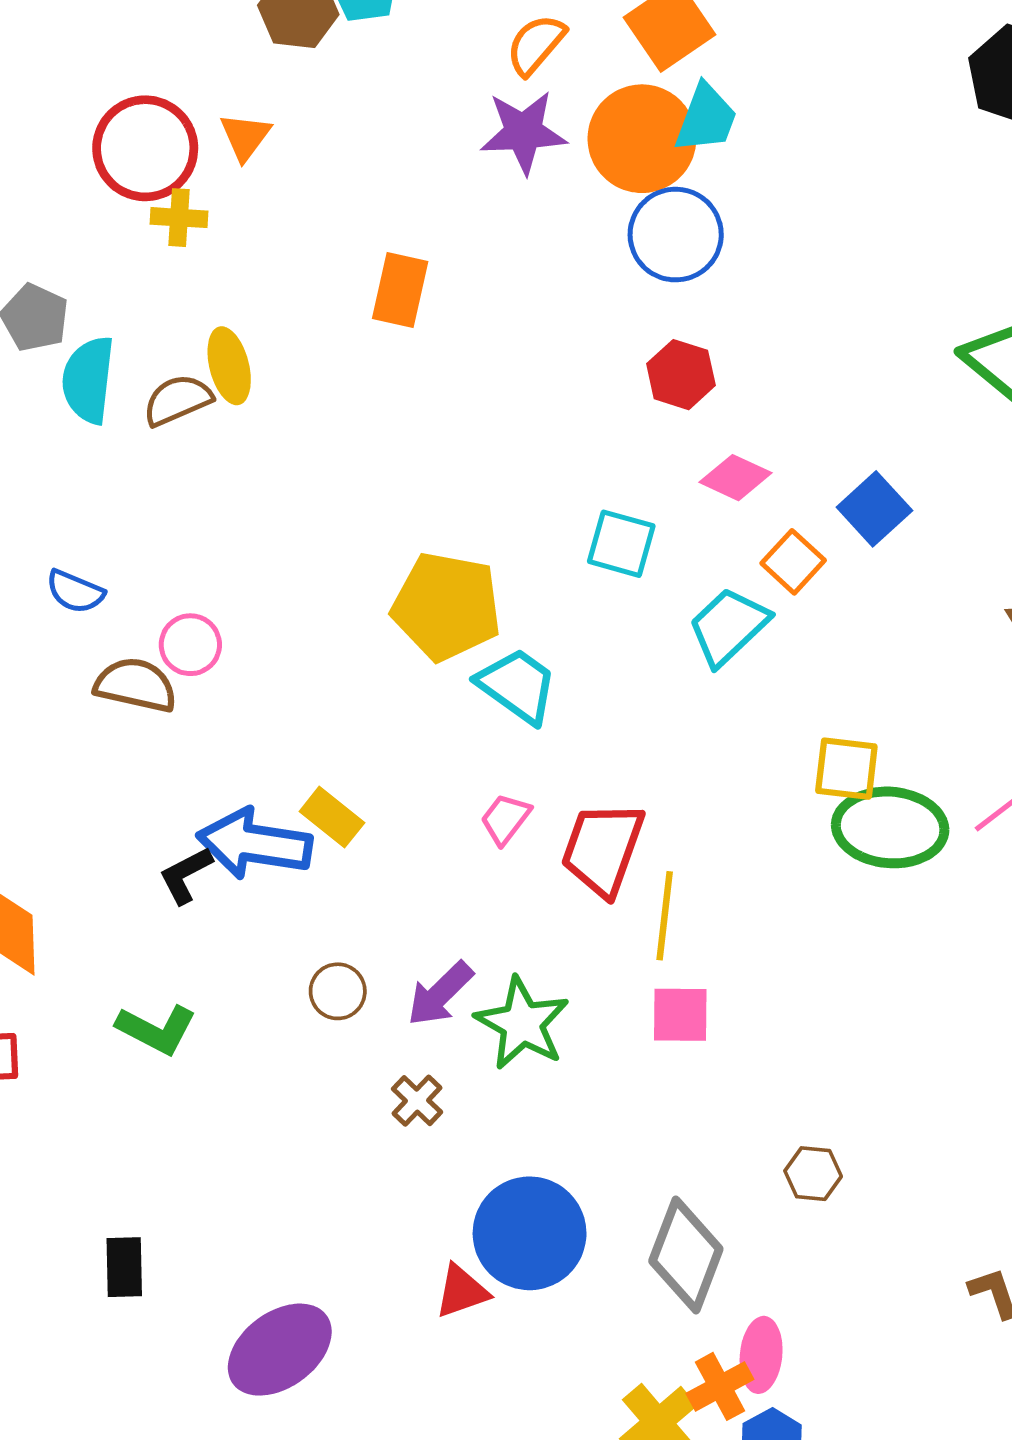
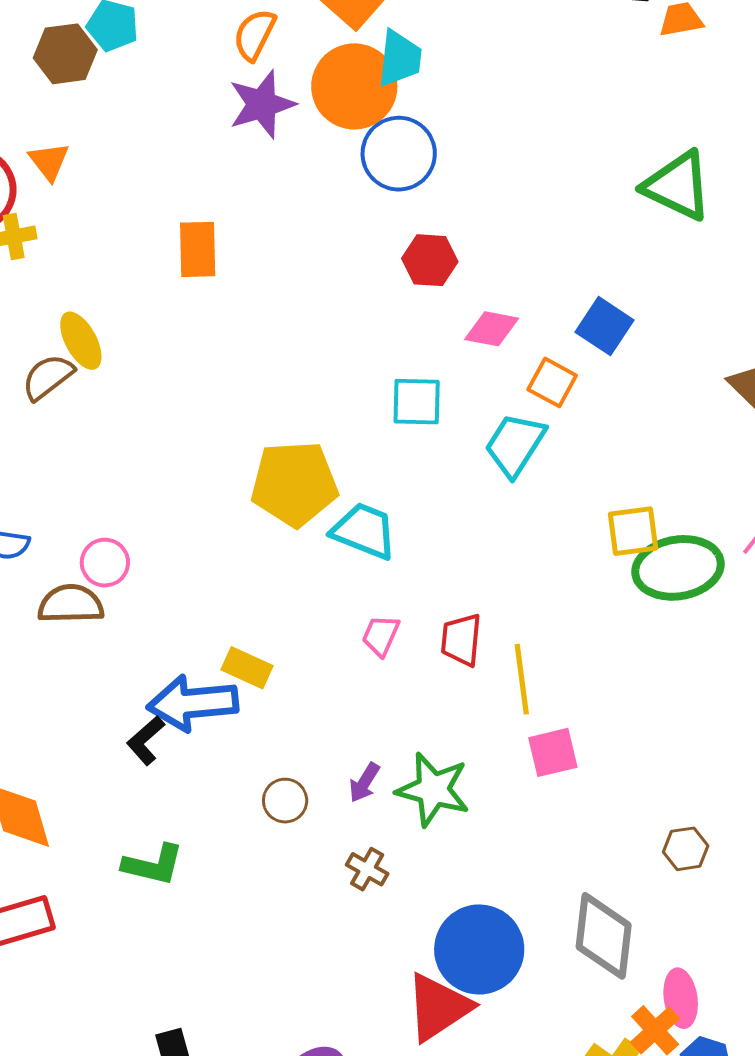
red trapezoid: (603, 849) -> (461, 640), size x0.7
purple arrow: (440, 994) -> (364, 783), size x0.7
red triangle: (462, 1291) -> (438, 1007), size x1.6

